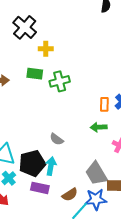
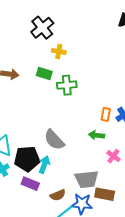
gray semicircle: (57, 139) -> (54, 140), size x1.6
gray trapezoid: (96, 174) -> (87, 179), turned -75

